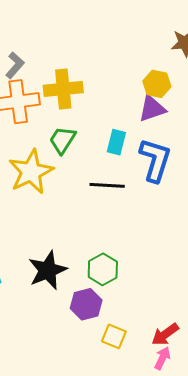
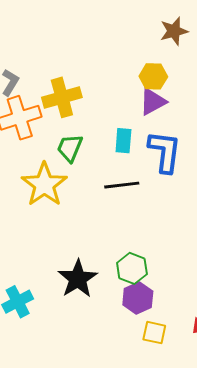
purple hexagon: (86, 304) -> (138, 298), moved

